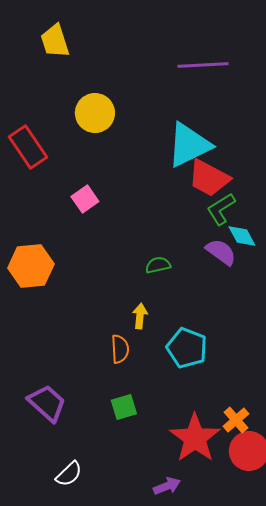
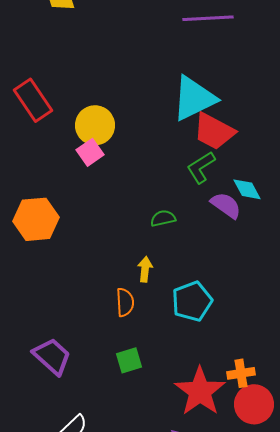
yellow circle: (95, 113) -> (95, 125), moved
green L-shape: (221, 209) -> (201, 167), moved
cyan pentagon: (187, 348) -> (192, 301), turned 30
orange cross: (236, 420) -> (241, 373), turned 32

